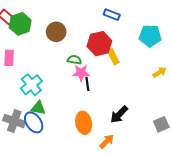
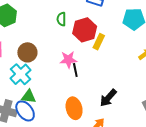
brown circle: (56, 32) -> (27, 52), moved
yellow rectangle: (113, 56) -> (99, 42), turned 56
green semicircle: (74, 60) -> (61, 19), moved, turned -96

